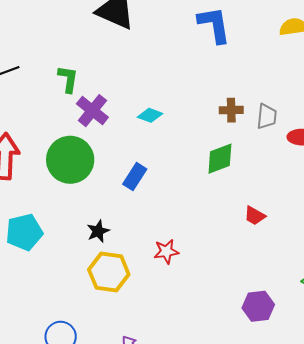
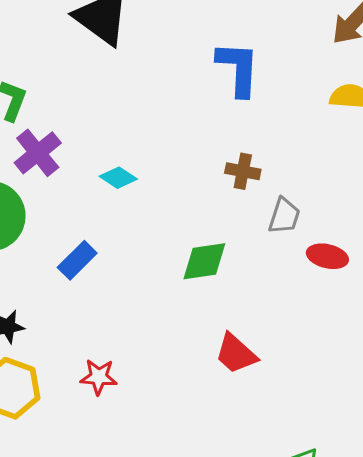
brown cross: (231, 110) -> (243, 171), moved
red trapezoid: (255, 216) -> (236, 354), size x1.4

